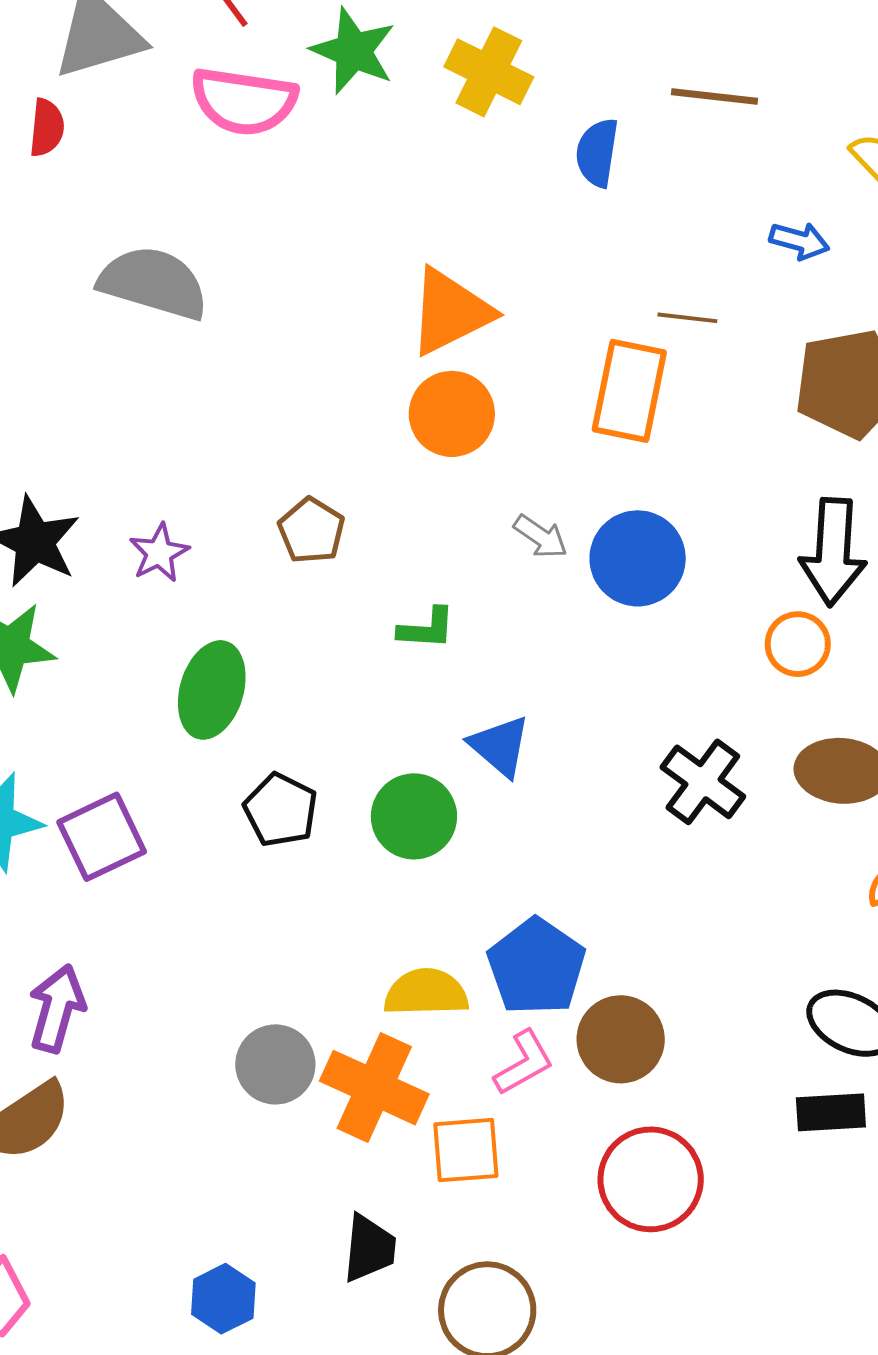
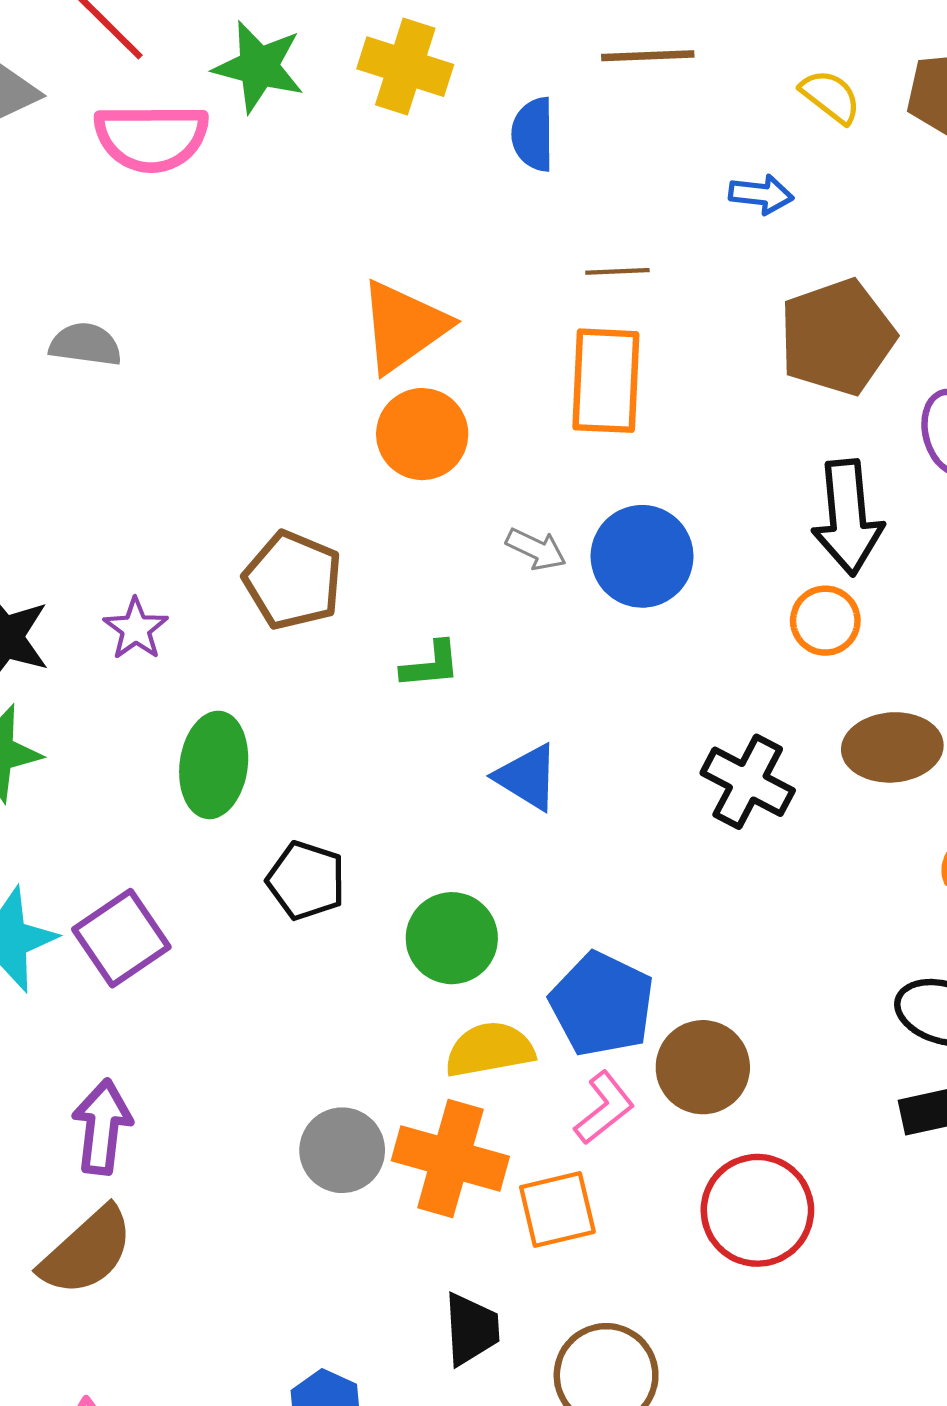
gray semicircle: (153, 283) -> (85, 344), size x0.6
brown line: (687, 318) -> (617, 271), moved
brown pentagon: (311, 531) -> (293, 580), size x1.4
green circle: (414, 816) -> (452, 938), moved

